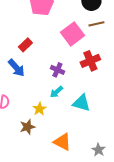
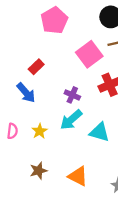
cyan arrow: (56, 92) -> (71, 120), size x1.5
yellow star: (39, 109) -> (40, 131), moved
brown star: (27, 127) -> (38, 171), moved

